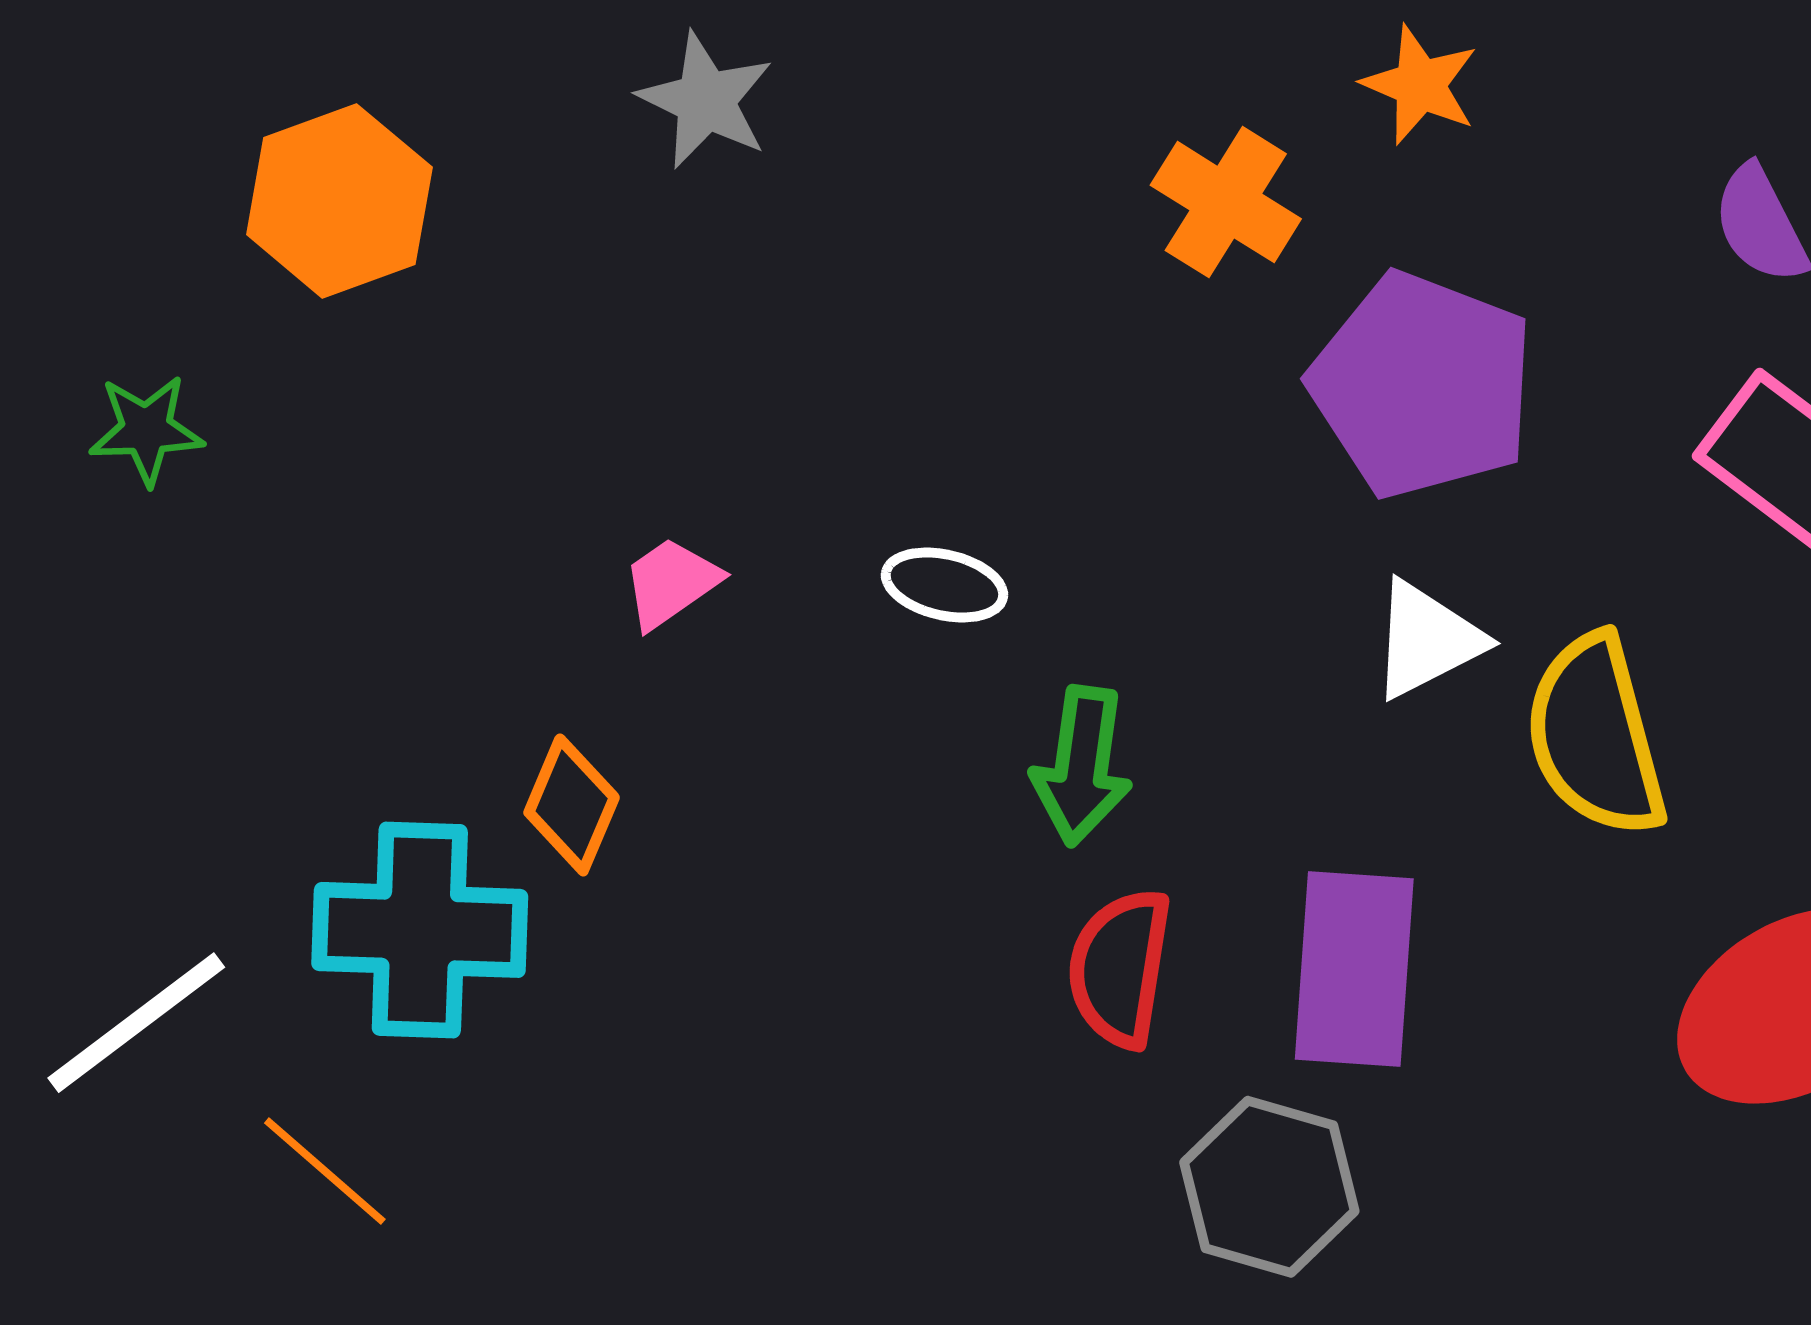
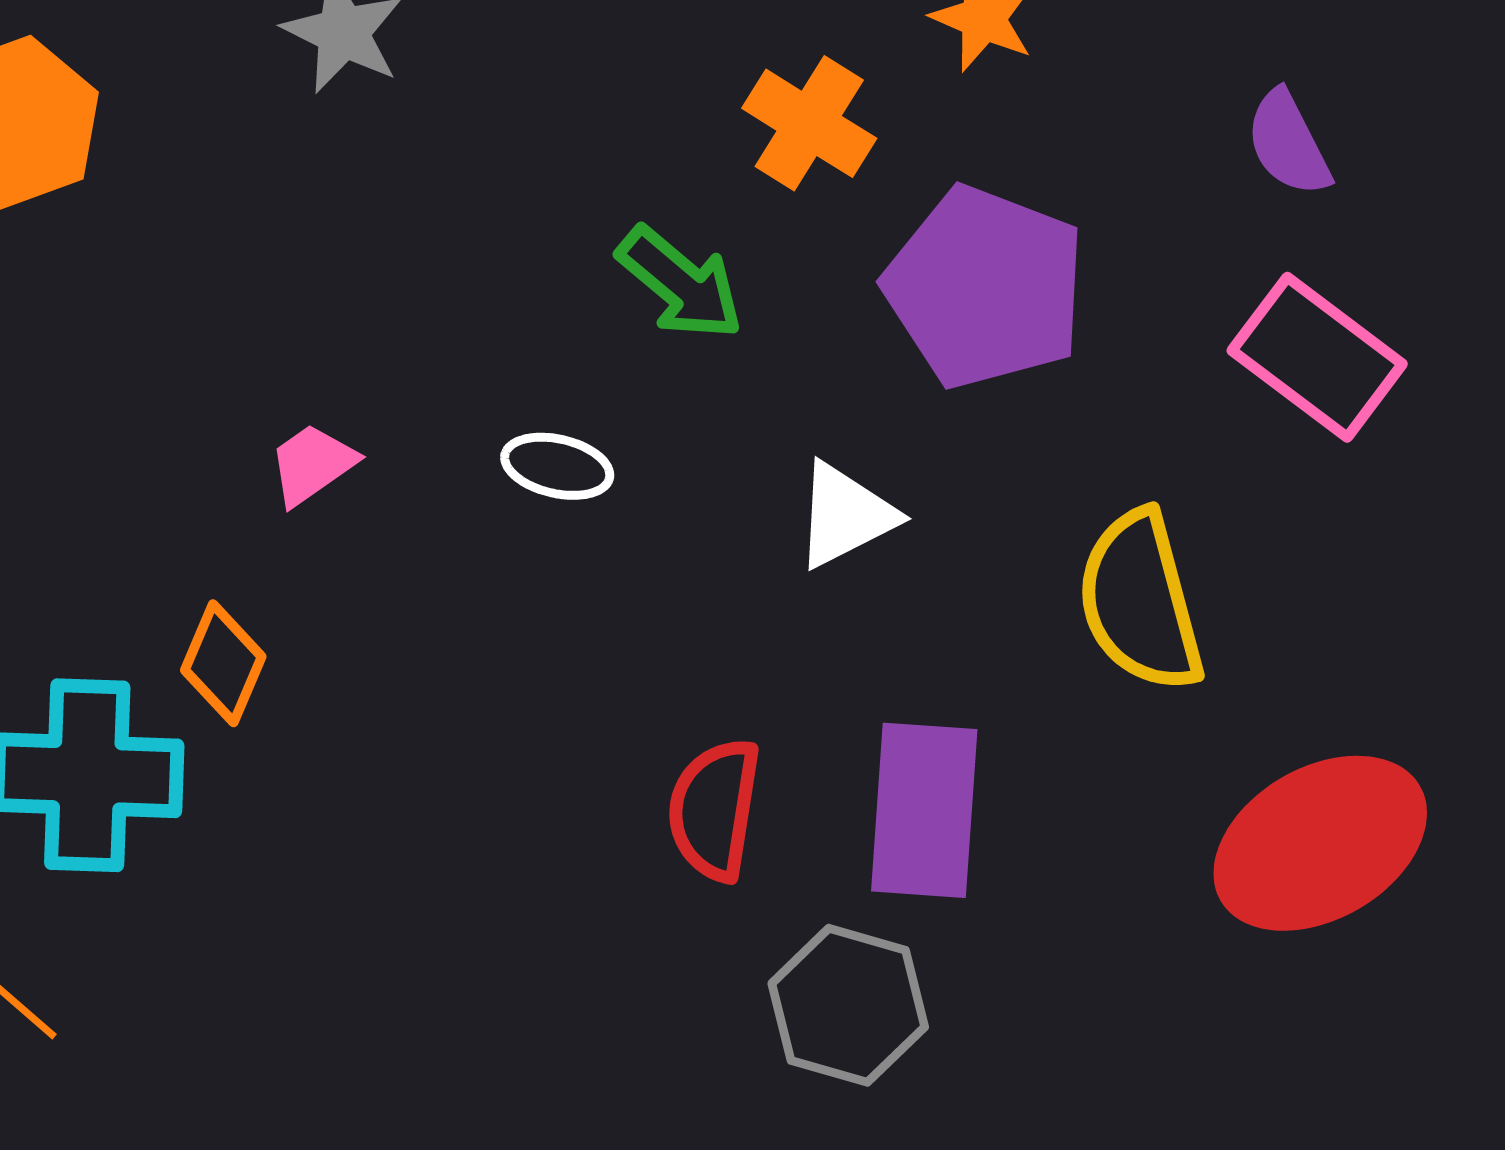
white triangle: (1427, 640) -> (845, 515), moved
green arrow: (1082, 766) -> (680, 283), moved, turned -58

